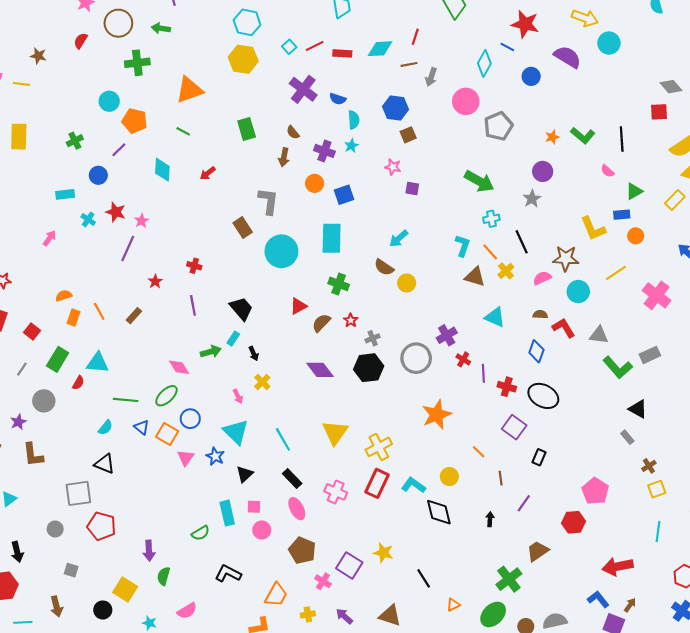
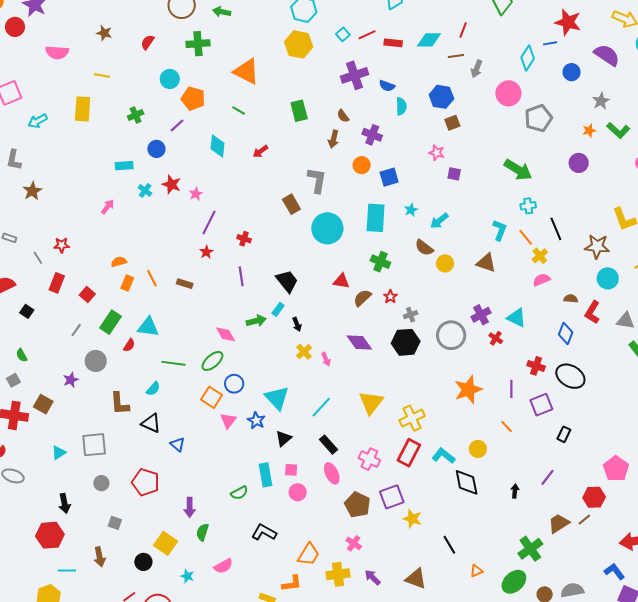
red semicircle: (81, 41) -> (148, 42), moved
blue line: (507, 47) -> (550, 43), turned -40
yellow line: (21, 84) -> (102, 76), moved
purple cross: (303, 89) -> (355, 75), turned 32
orange triangle: (189, 90) -> (246, 71), turned 44
cyan star: (351, 146) -> (411, 210), moved
gray star: (532, 199) -> (601, 101), moved
purple line: (128, 248) -> (209, 223), moved
brown triangle: (475, 277) -> (486, 263), moved
pink semicircle: (542, 278) -> (541, 280), moved
red triangle: (298, 306) -> (341, 281), turned 36
brown rectangle: (134, 316) -> (185, 284), turned 63
cyan triangle: (495, 317) -> (517, 318), moved
red L-shape: (564, 328) -> (592, 312), turned -120
purple line: (483, 373) -> (511, 389), moved
pink arrow: (238, 396) -> (326, 359), moved
blue triangle: (142, 427) -> (178, 444), moved
purple square: (514, 427) -> (541, 405), turned 30
cyan line: (283, 439) -> (321, 407), turned 70
brown L-shape: (33, 455) -> (120, 404), moved
brown line: (501, 478) -> (584, 520), moved, turned 56
gray square: (78, 493) -> (94, 445), moved
brown pentagon: (302, 550) -> (357, 505), moved
purple square: (349, 565) -> (392, 497), moved, turned 35
yellow cross: (308, 614) -> (338, 574), size x1.6

